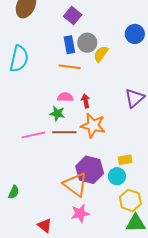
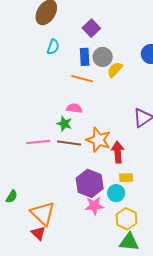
cyan semicircle: (19, 59) -> (53, 47), moved, size x0.6
red arrow: (86, 101) -> (118, 152), moved, size x1.5
orange triangle: (75, 185) -> (43, 213), moved
pink star: (80, 213) -> (94, 206), moved

